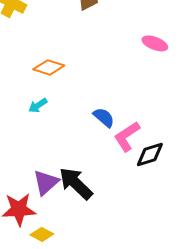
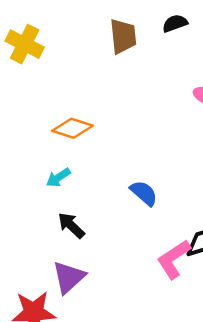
pink L-shape: (127, 136) -> (174, 259), moved
black arrow: (76, 183) -> (71, 225), moved, size x0.6

